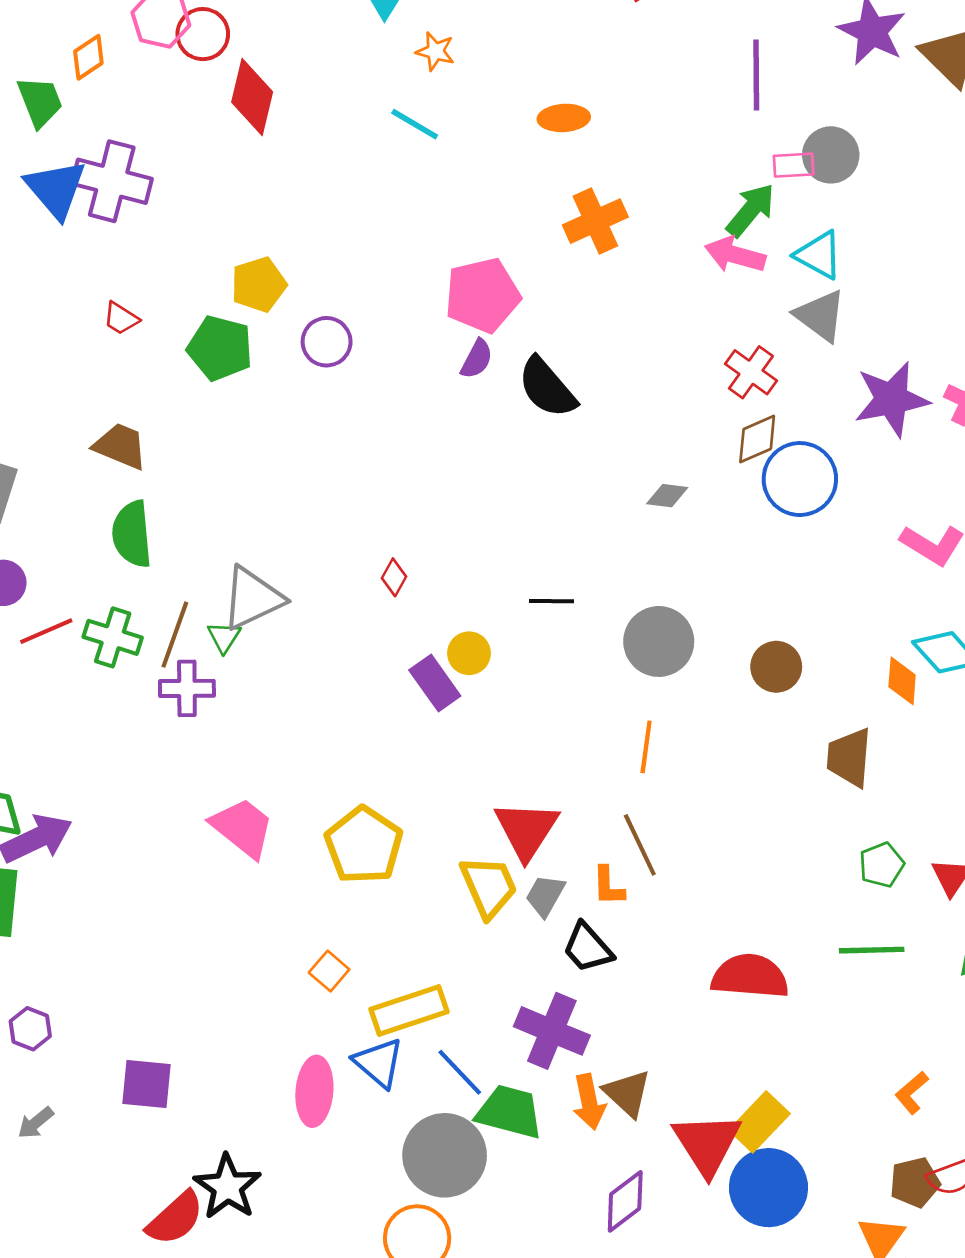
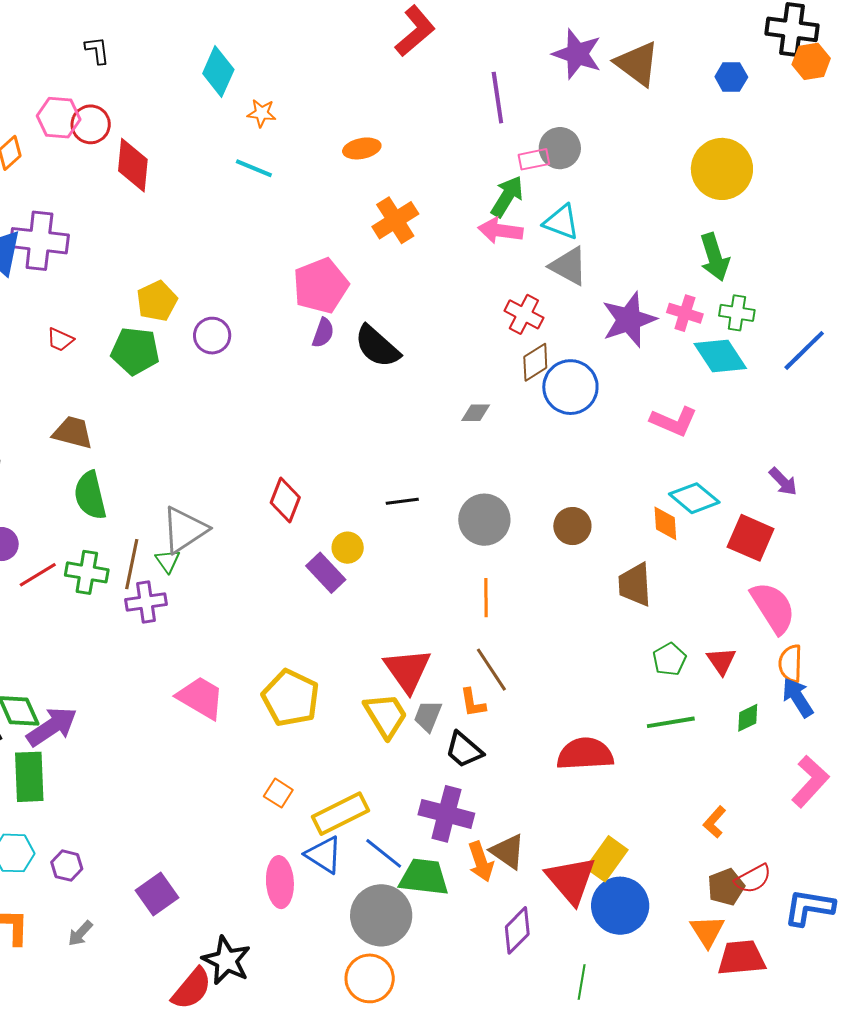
red diamond: (394, 577) -> (285, 500), size x1.6
purple square: (146, 1084) -> (157, 894), turned -33

